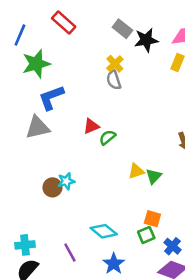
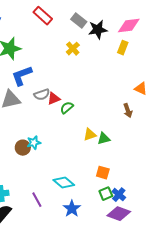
red rectangle: (64, 22) -> (43, 16), moved
gray semicircle: (114, 80) -> (42, 95), moved, turned -91
green triangle: (154, 176) -> (104, 139), turned 32
green square: (146, 235) -> (106, 194), moved

